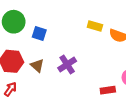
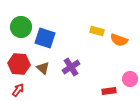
blue square: (39, 33) -> (45, 38), size x1.5

